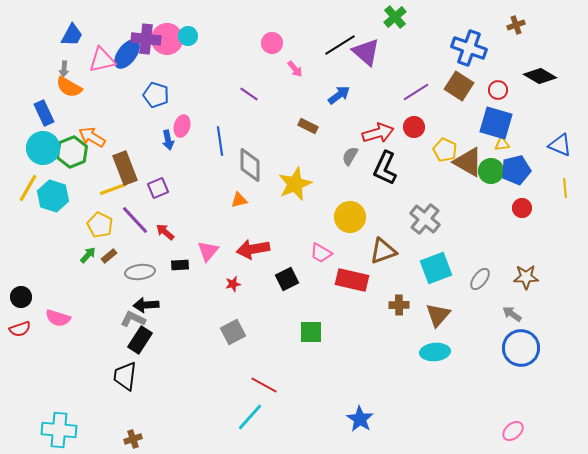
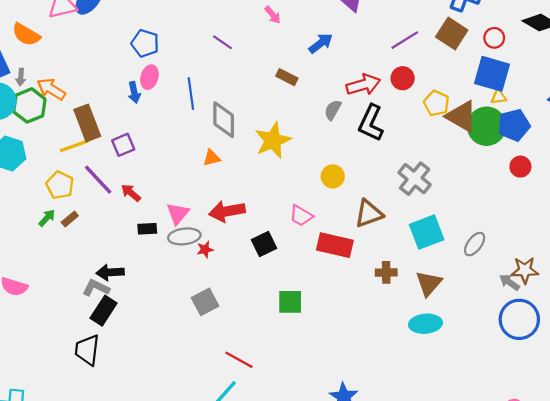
gray arrow: (64, 69) -> (21, 77), moved
blue pentagon: (156, 95) -> (145, 43), moved
green circle: (491, 171) -> (487, 126), size x1.4
yellow circle: (350, 217) -> (333, 176), size x0.7
gray ellipse: (140, 272) -> (184, 236), moved
brown star: (526, 277) -> (525, 270), moved

